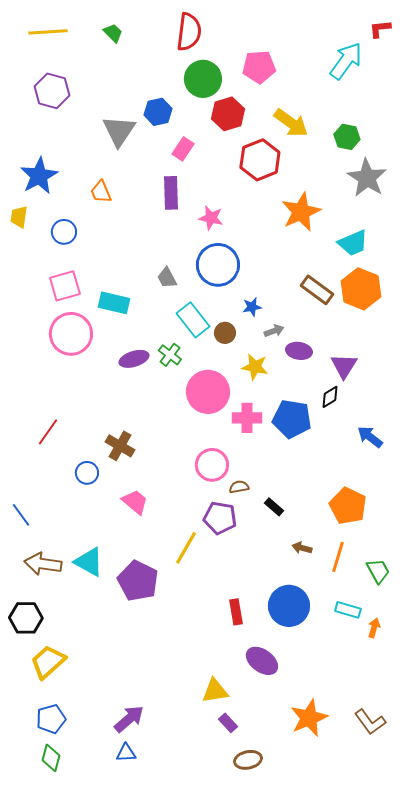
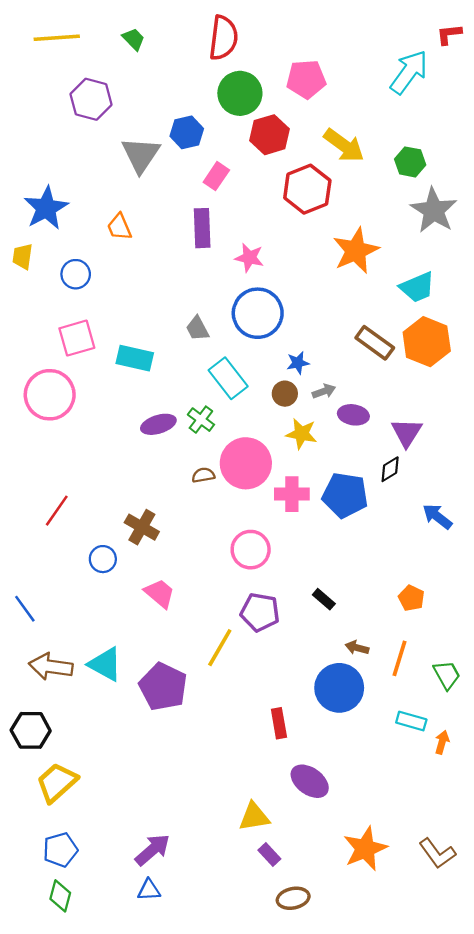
purple hexagon: (52, 91) -> (91, 99), moved
brown circle: (225, 333) -> (285, 394), moved
pink circle: (71, 334) -> (50, 395), moved
brown semicircle: (239, 487) -> (203, 475), moved
orange pentagon: (348, 506) -> (411, 598), size x0.6
blue circle: (289, 606) -> (339, 688), moved

